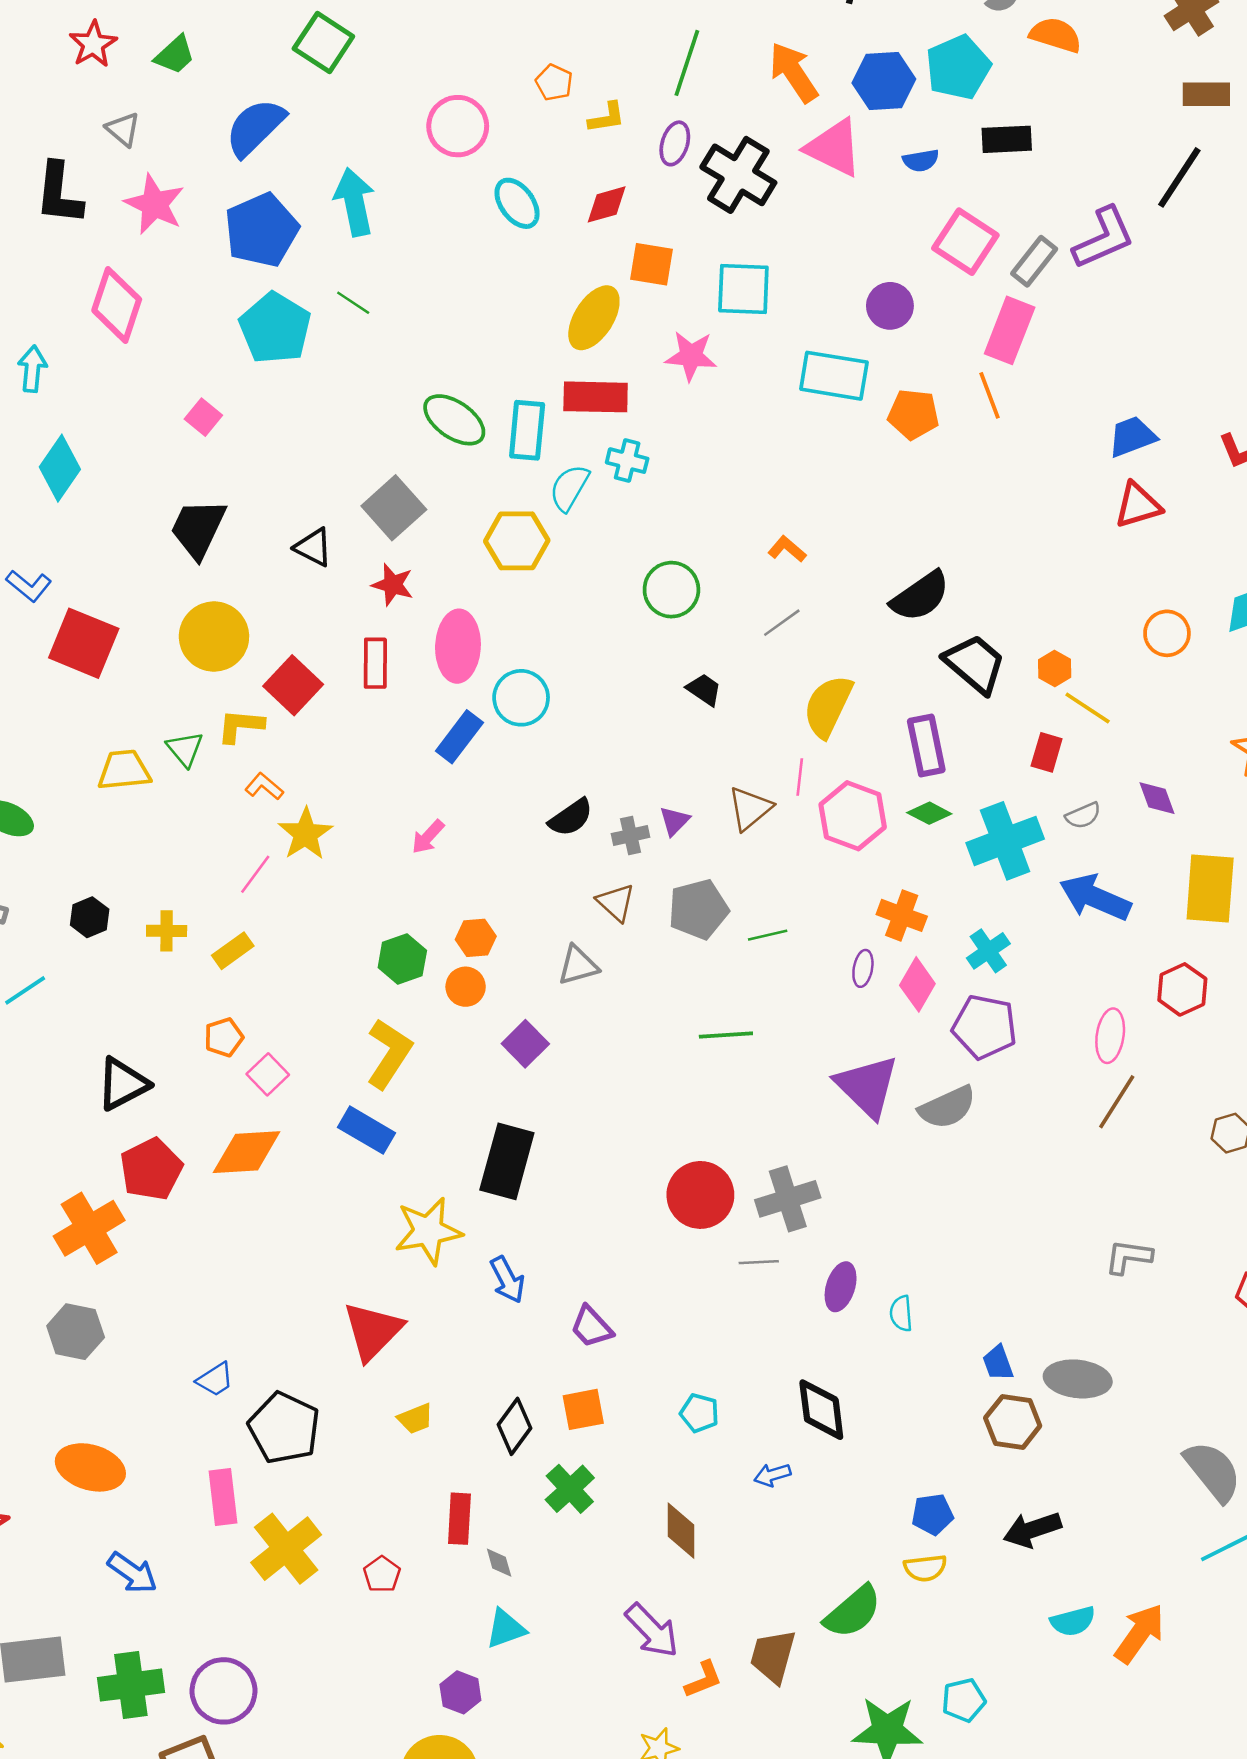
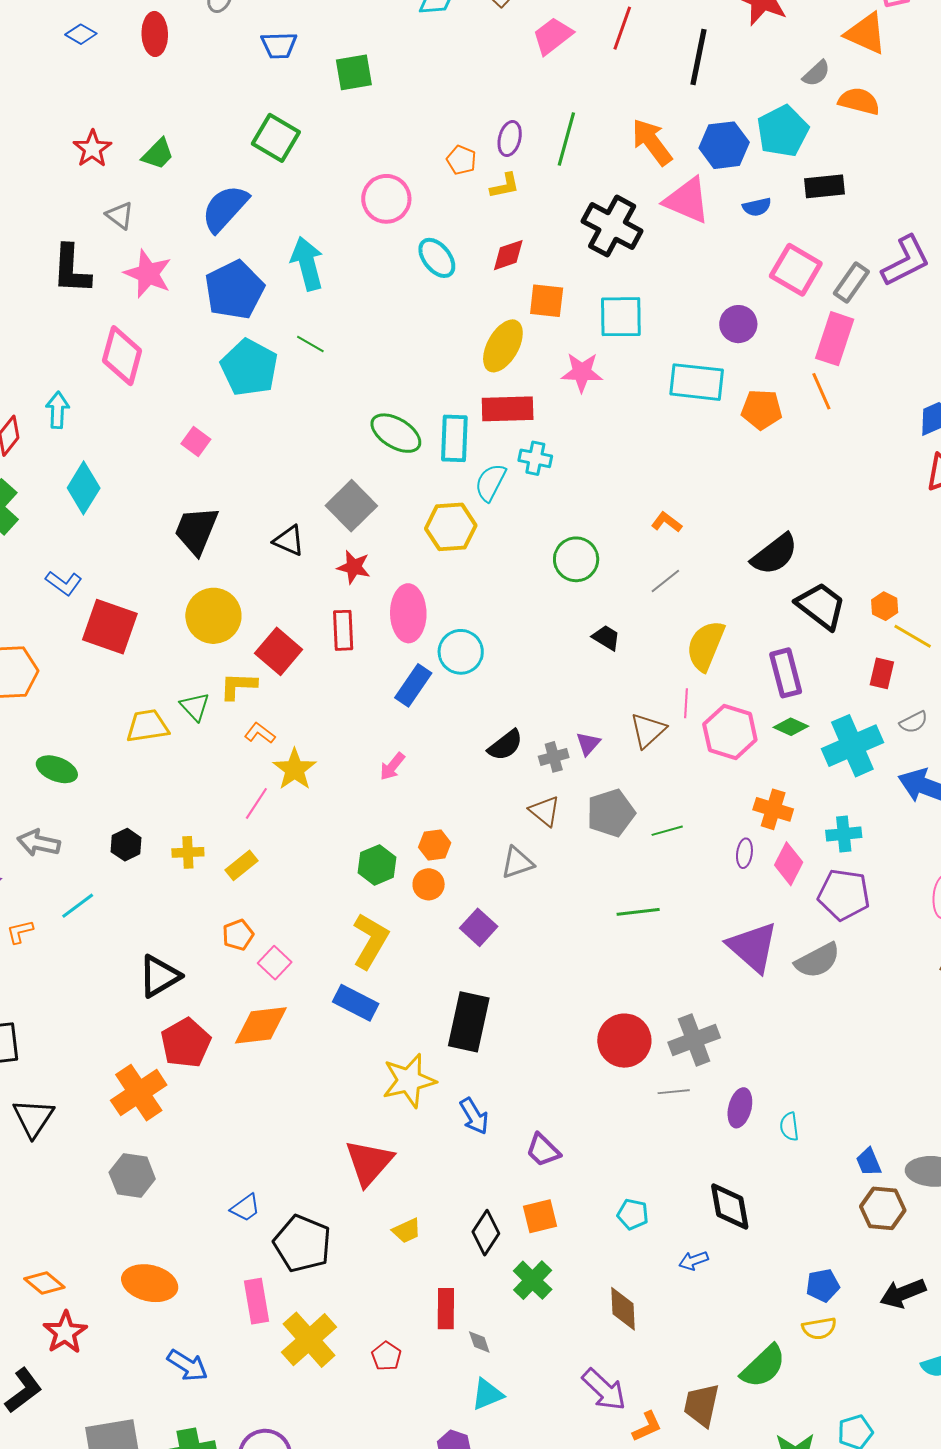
purple ellipse: (675, 143) -> (510, 139), moved
cyan cross: (988, 951) -> (844, 834), turned 32

